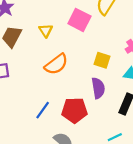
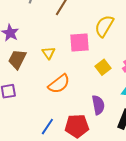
pink square: (79, 20) -> (79, 42), turned -30
yellow square: (102, 60) -> (103, 67), moved, turned 35

